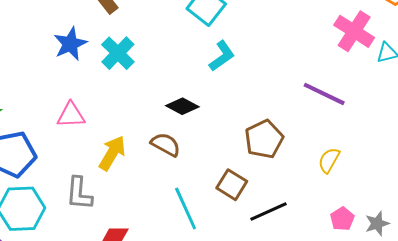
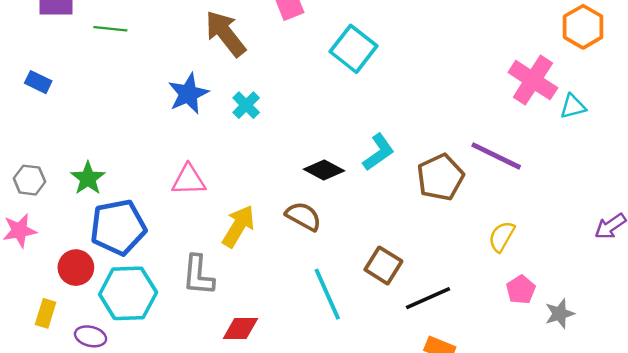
cyan cross: (118, 53) -> (246, 105), size x0.7
cyan L-shape: (222, 56) -> (378, 152), moved
brown pentagon: (264, 139) -> (440, 177), moved
pink pentagon: (342, 219) -> (521, 290), moved

